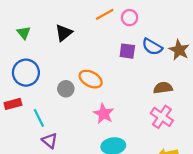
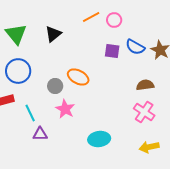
green triangle: (24, 33) -> (16, 34), size x1.6
pink star: (104, 114) -> (65, 109), moved
purple triangle: (50, 141) -> (40, 134), turned -42

